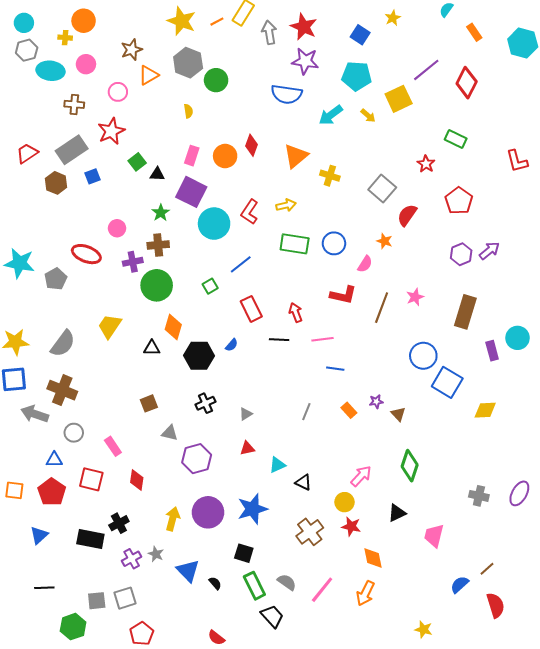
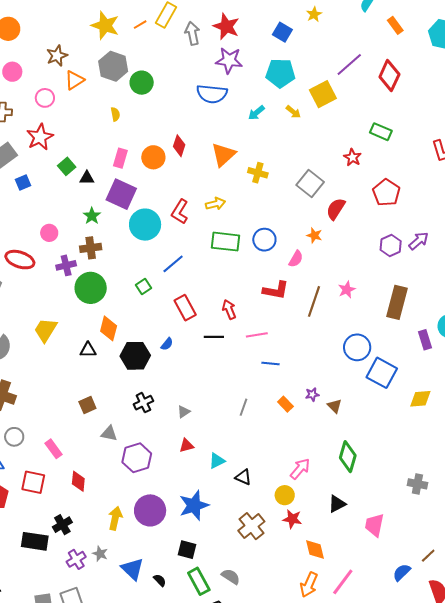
cyan arrow: (331, 115) -> (256, 113), size x0.7
pink line: (322, 590) -> (343, 582), moved

